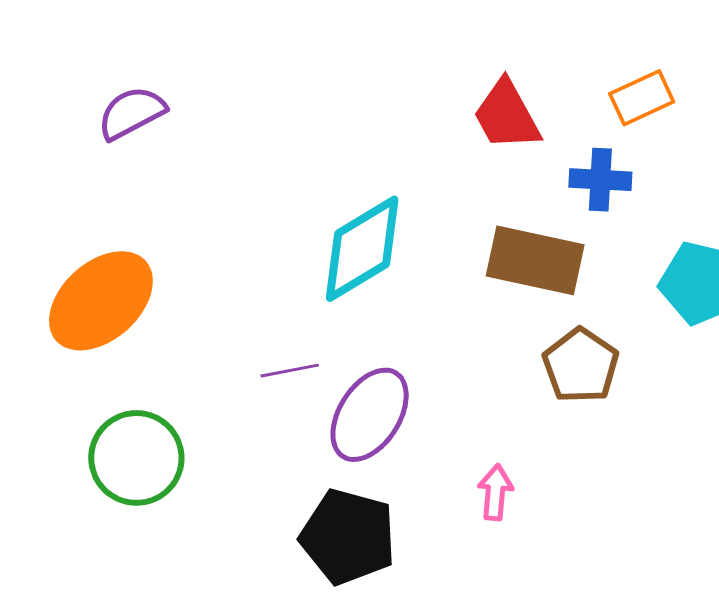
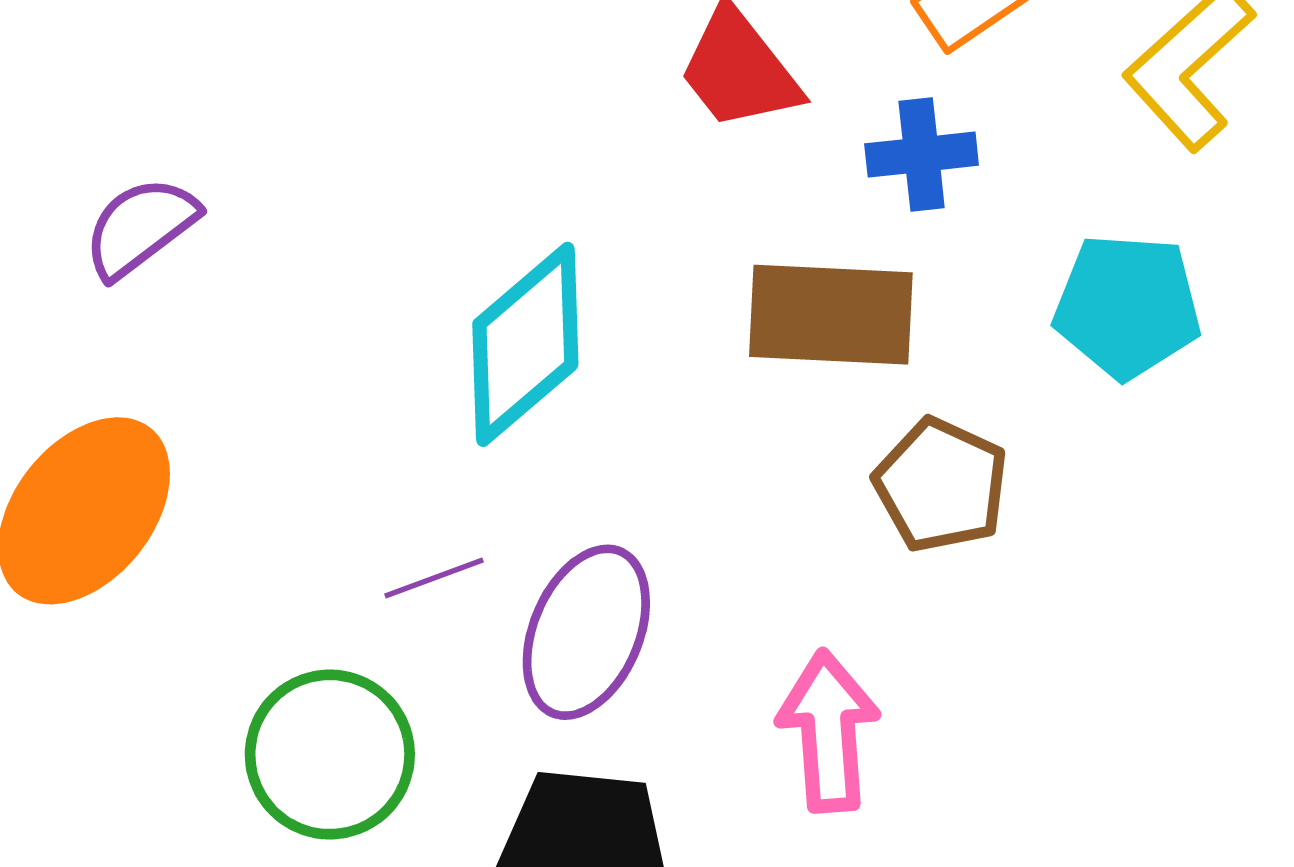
purple semicircle: (132, 113) -> (140, 227), moved
green circle: (136, 458) -> (330, 755), moved
pink arrow: (495, 492) -> (828, 731), size x1.6

